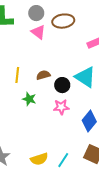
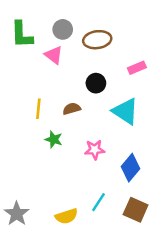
pink triangle: (38, 32) -> (54, 55), moved
black circle: (62, 85) -> (96, 83), moved
cyan line: (63, 160) -> (99, 202), moved

